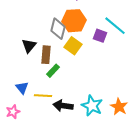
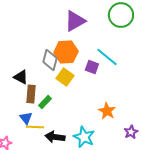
black triangle: (29, 46) -> (21, 77), turned -42
brown rectangle: (46, 55) -> (31, 94), moved
blue triangle: (22, 88) -> (26, 118), moved
orange star: (119, 107) -> (107, 111), moved

